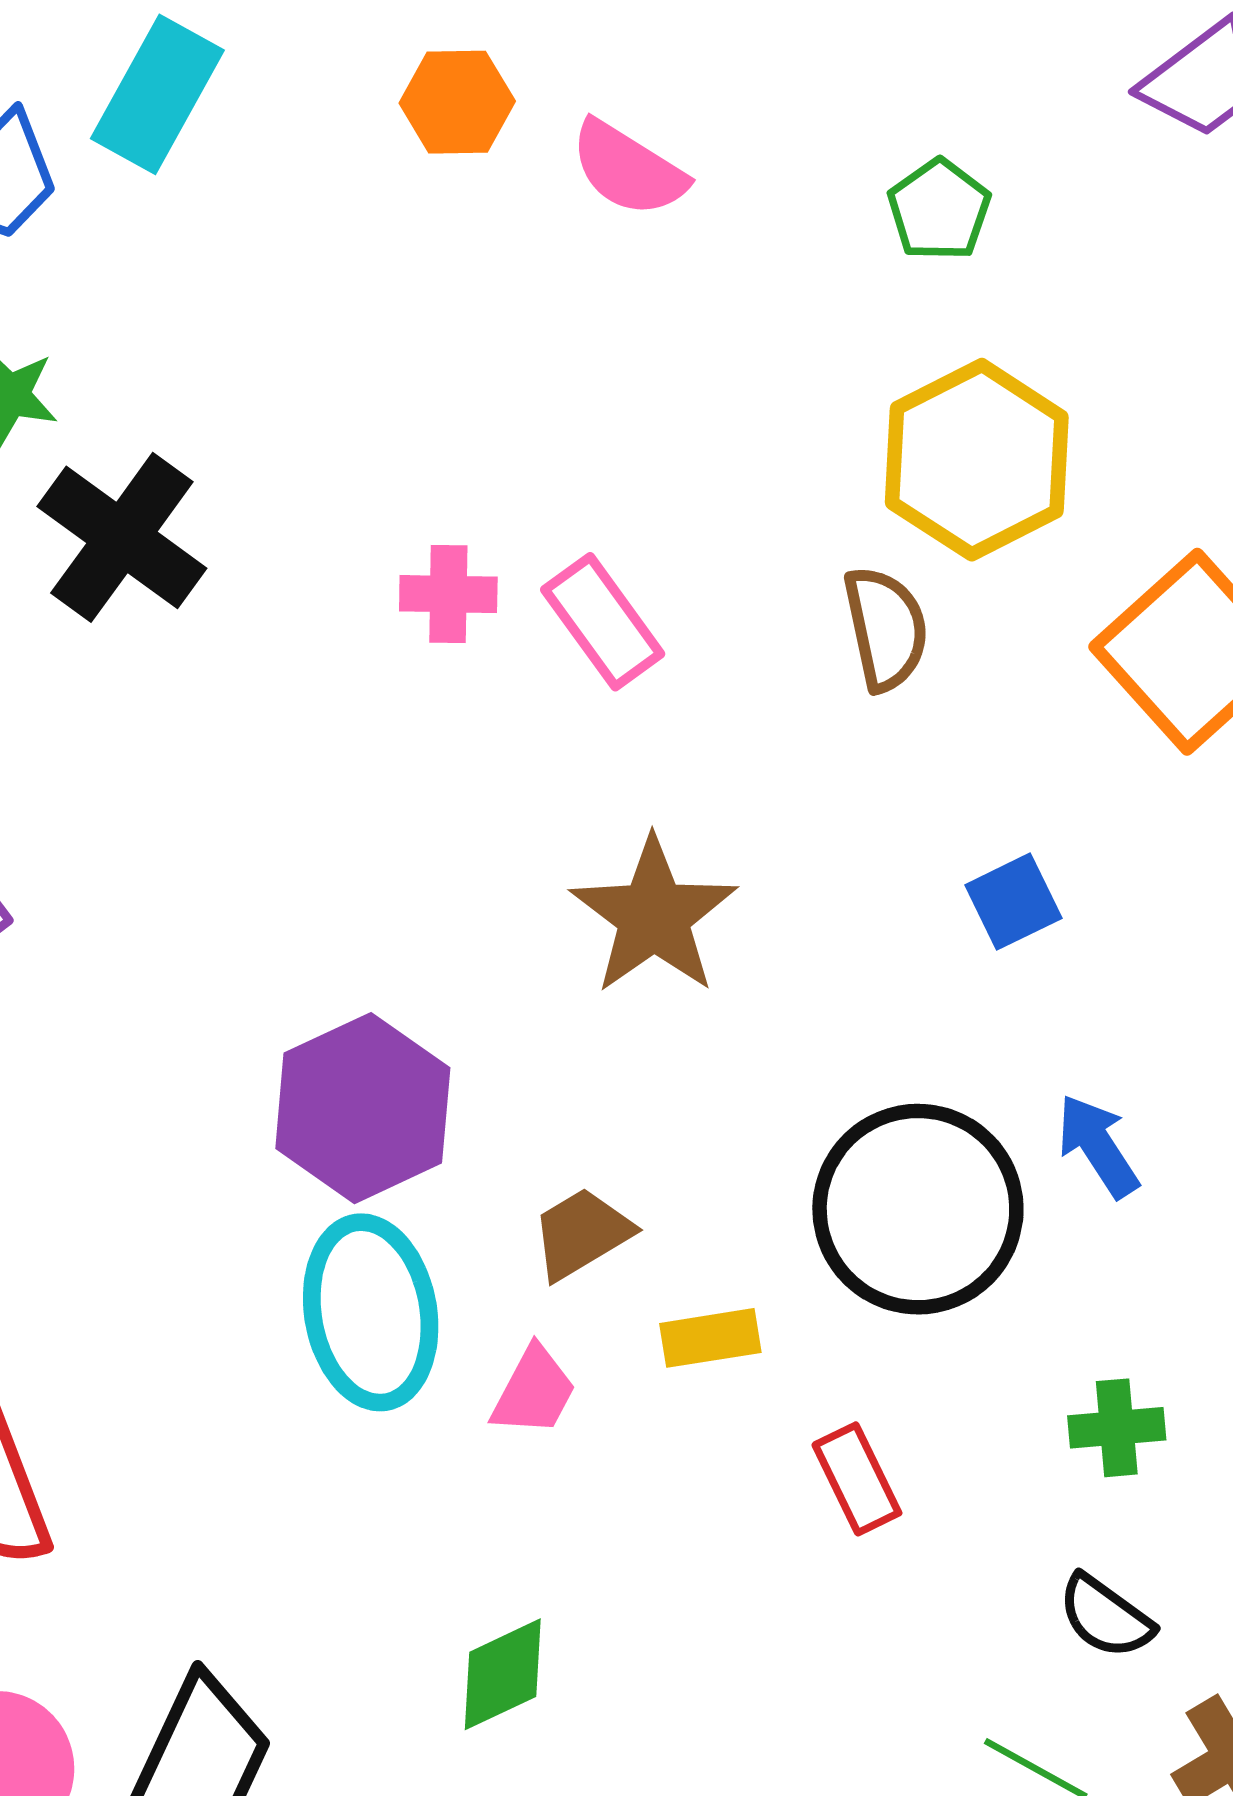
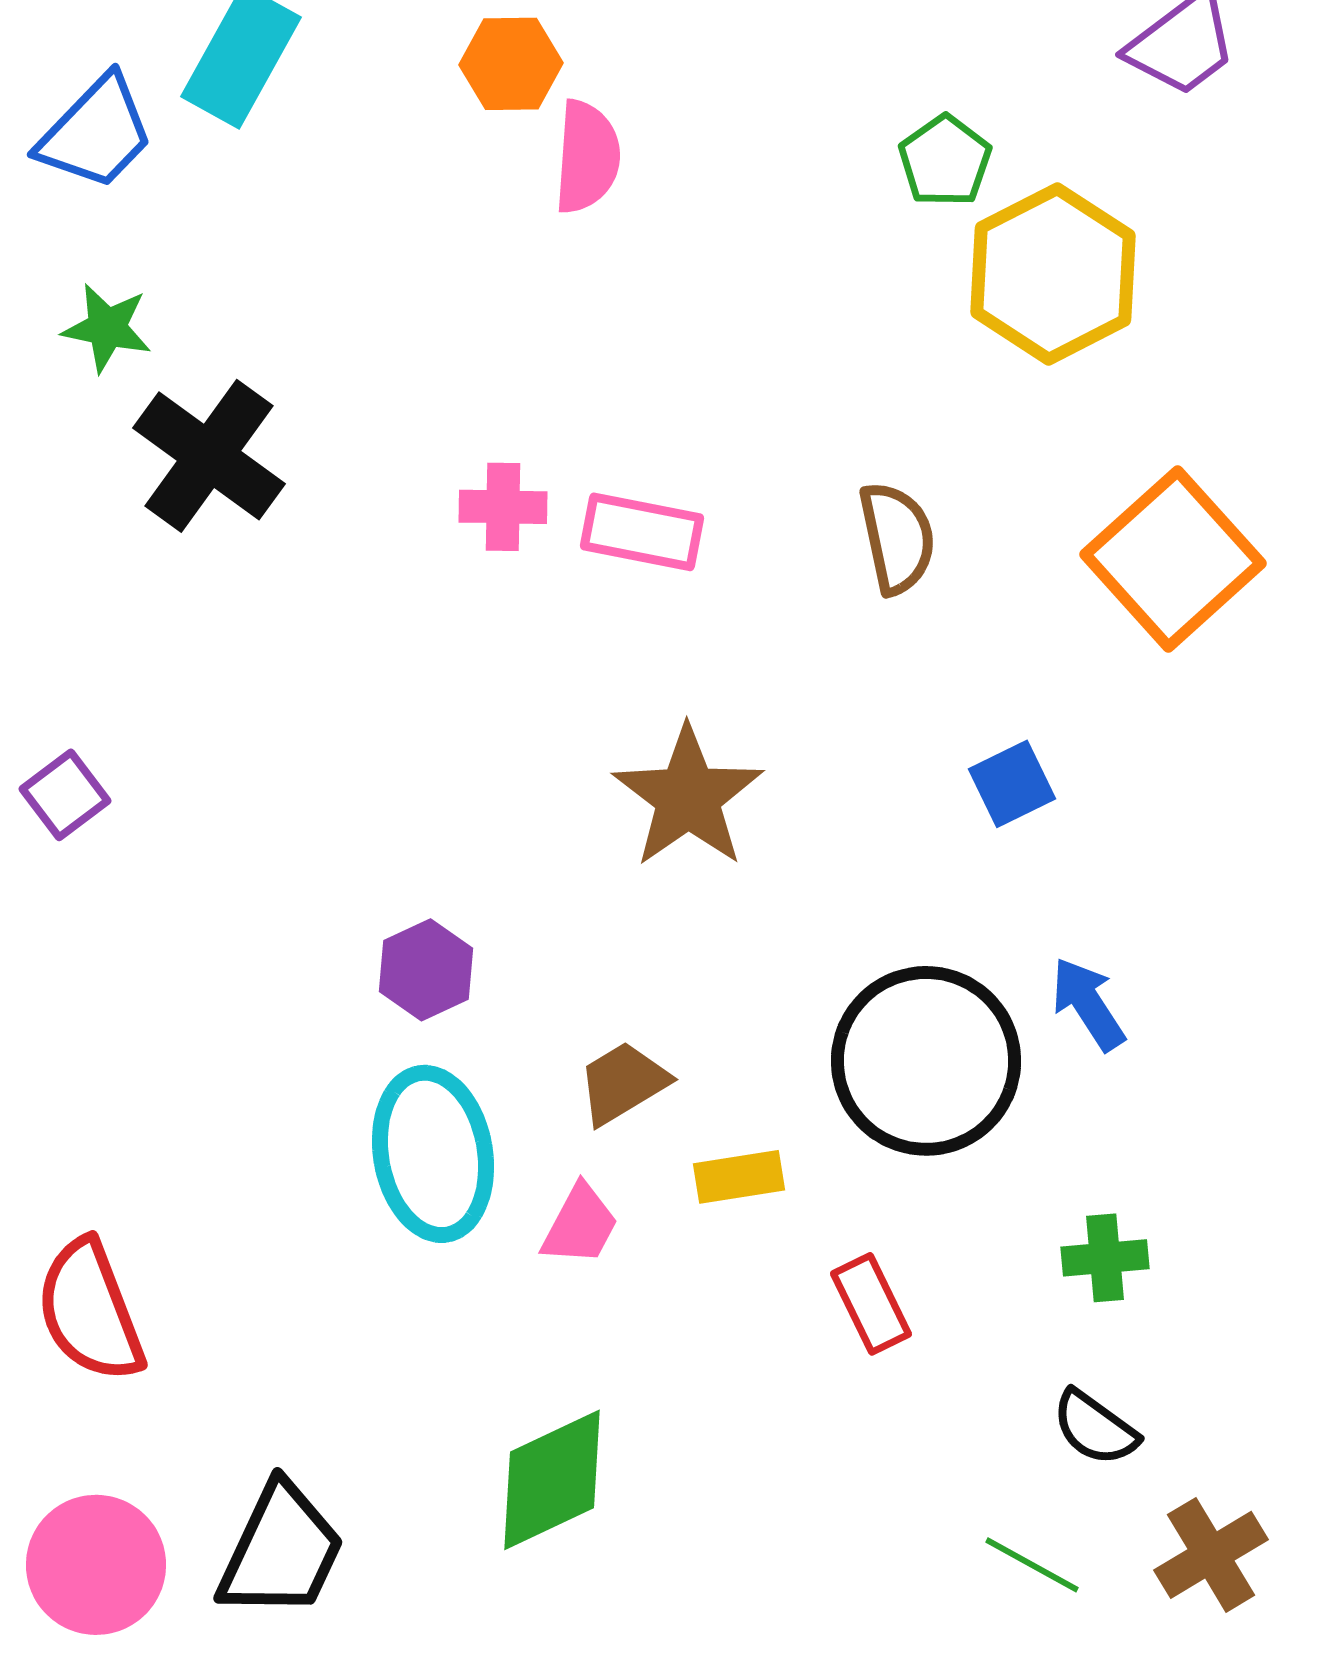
pink semicircle: (628, 169) -> (587, 157), moved, turned -118
yellow hexagon: (977, 460) -> (1053, 274), moved
pink rectangle: (603, 622) -> (642, 532), turned -43
purple hexagon: (363, 1108) -> (426, 970), size x0.6
green diamond: (503, 1674) -> (552, 1480), size x1.4

